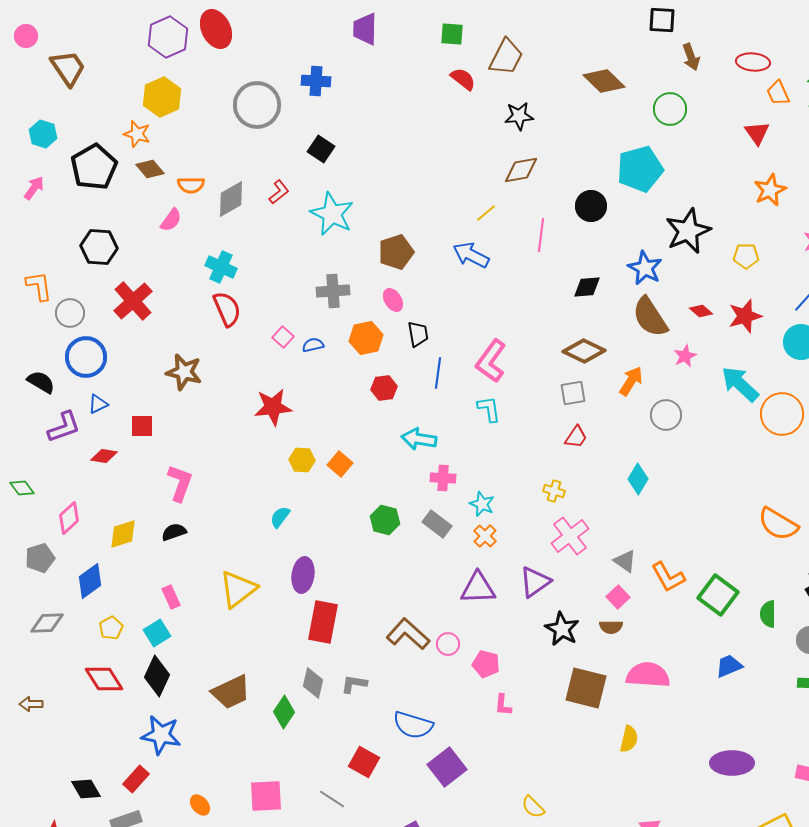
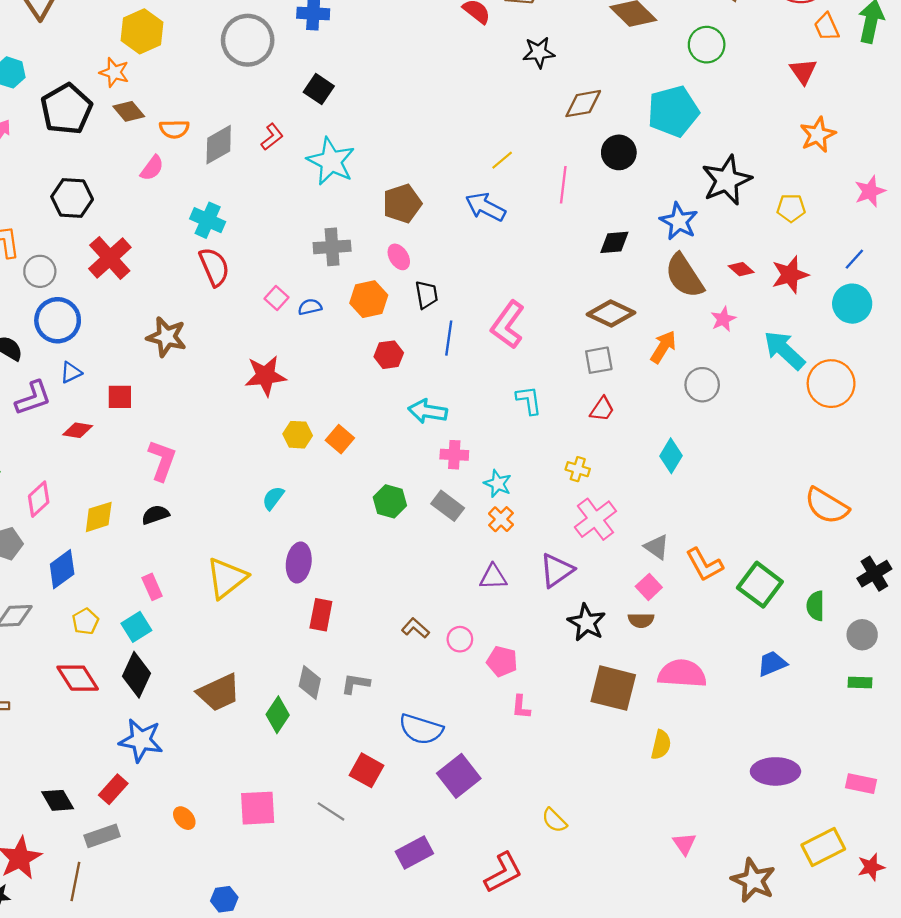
brown diamond: (521, 170) -> (583, 104), moved
cyan L-shape: (489, 409) -> (529, 400), moved
purple triangle: (478, 588) -> (493, 577), size x0.7
red rectangle: (323, 622) -> (321, 615), size x0.7
brown L-shape: (408, 634) -> (415, 628), size x0.6

